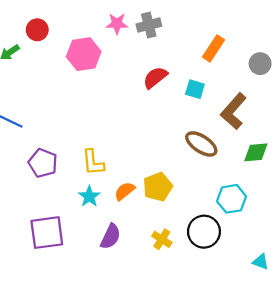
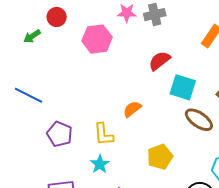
cyan square: (195, 89) -> (183, 87), moved, size x1.5
orange semicircle: (125, 191) -> (132, 109), moved

